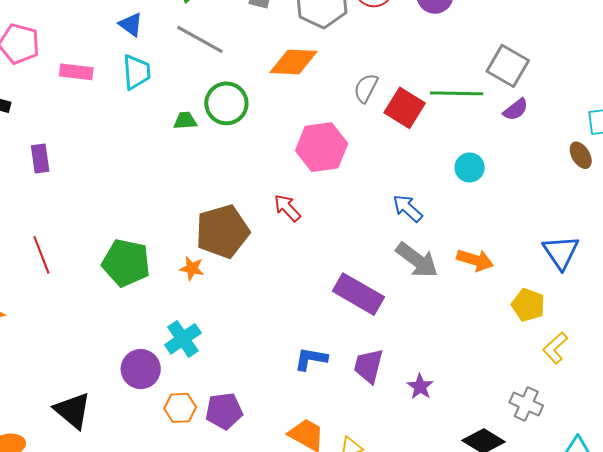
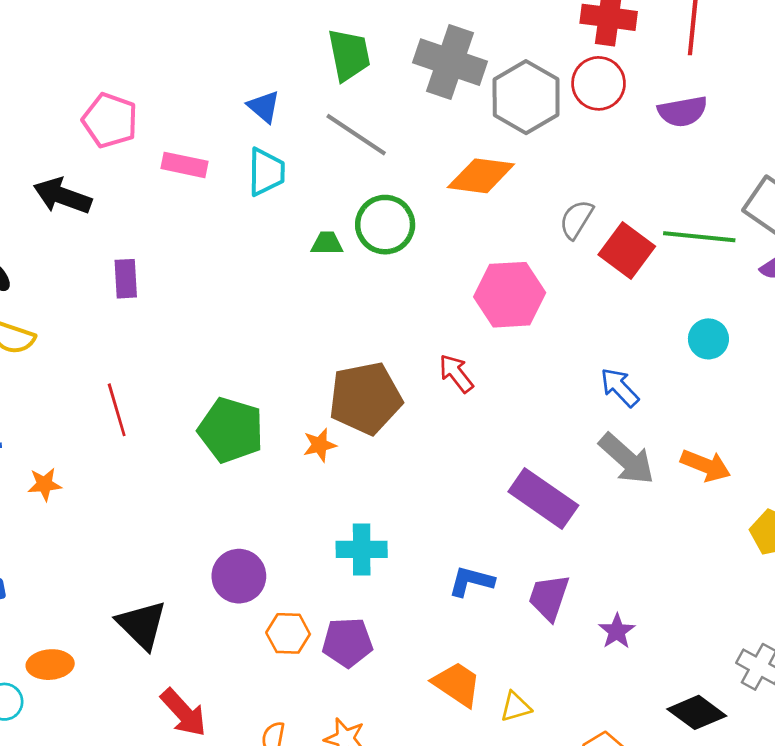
orange star: (192, 268) -> (320, 445), turned -30
cyan cross: (183, 339) -> (362, 549), moved, turned 30

